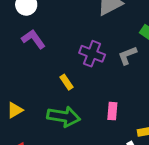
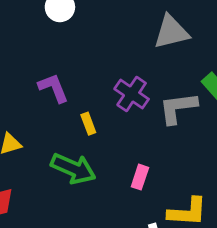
purple L-shape: (33, 39) -> (53, 88), moved
gray L-shape: (127, 55) -> (178, 108), size x1.4

